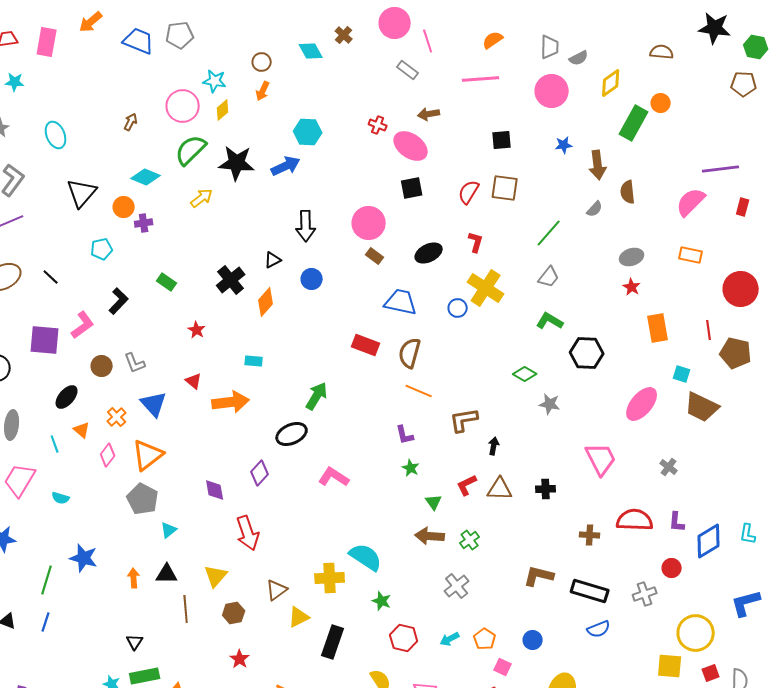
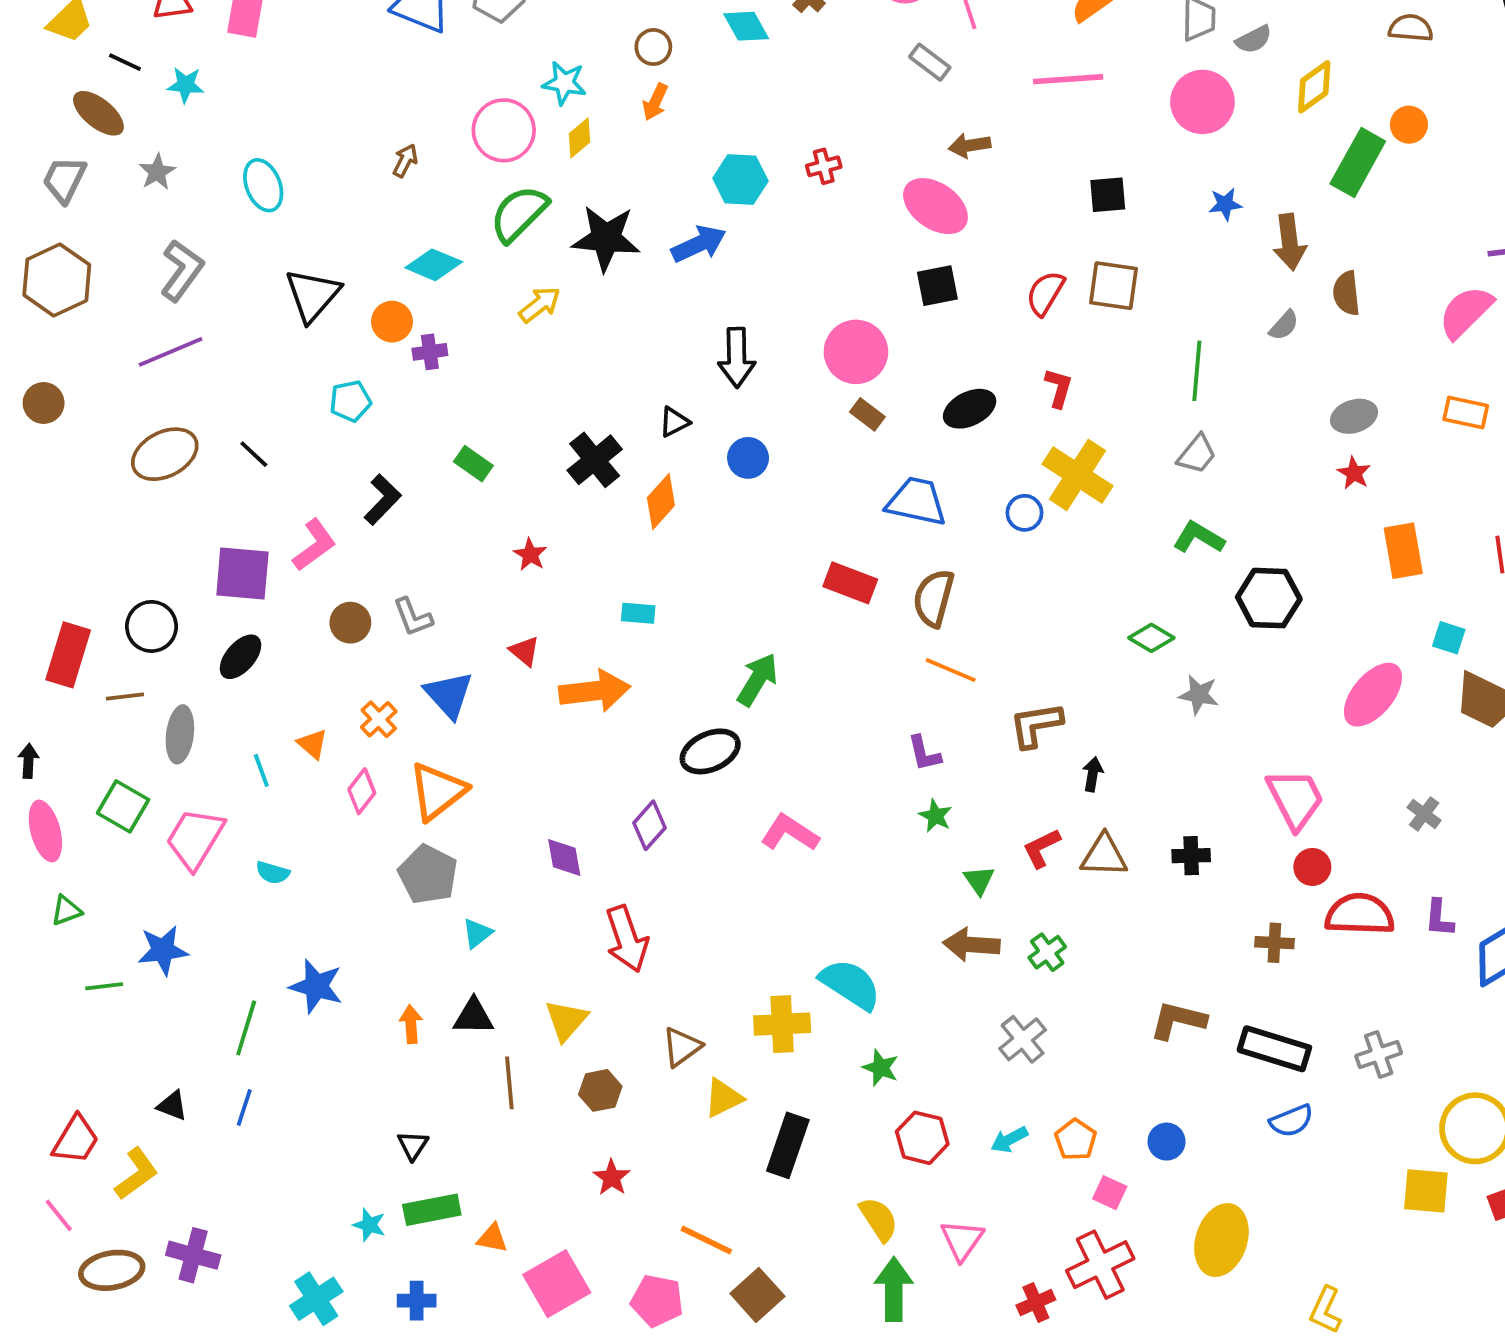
red cross: (378, 125) -> (824, 166), moved, turned -36
green line: (549, 233) -> (1197, 371), turned -36
black ellipse: (67, 397) -> (241, 657), moved
red circle: (672, 568) -> (1312, 867), moved

